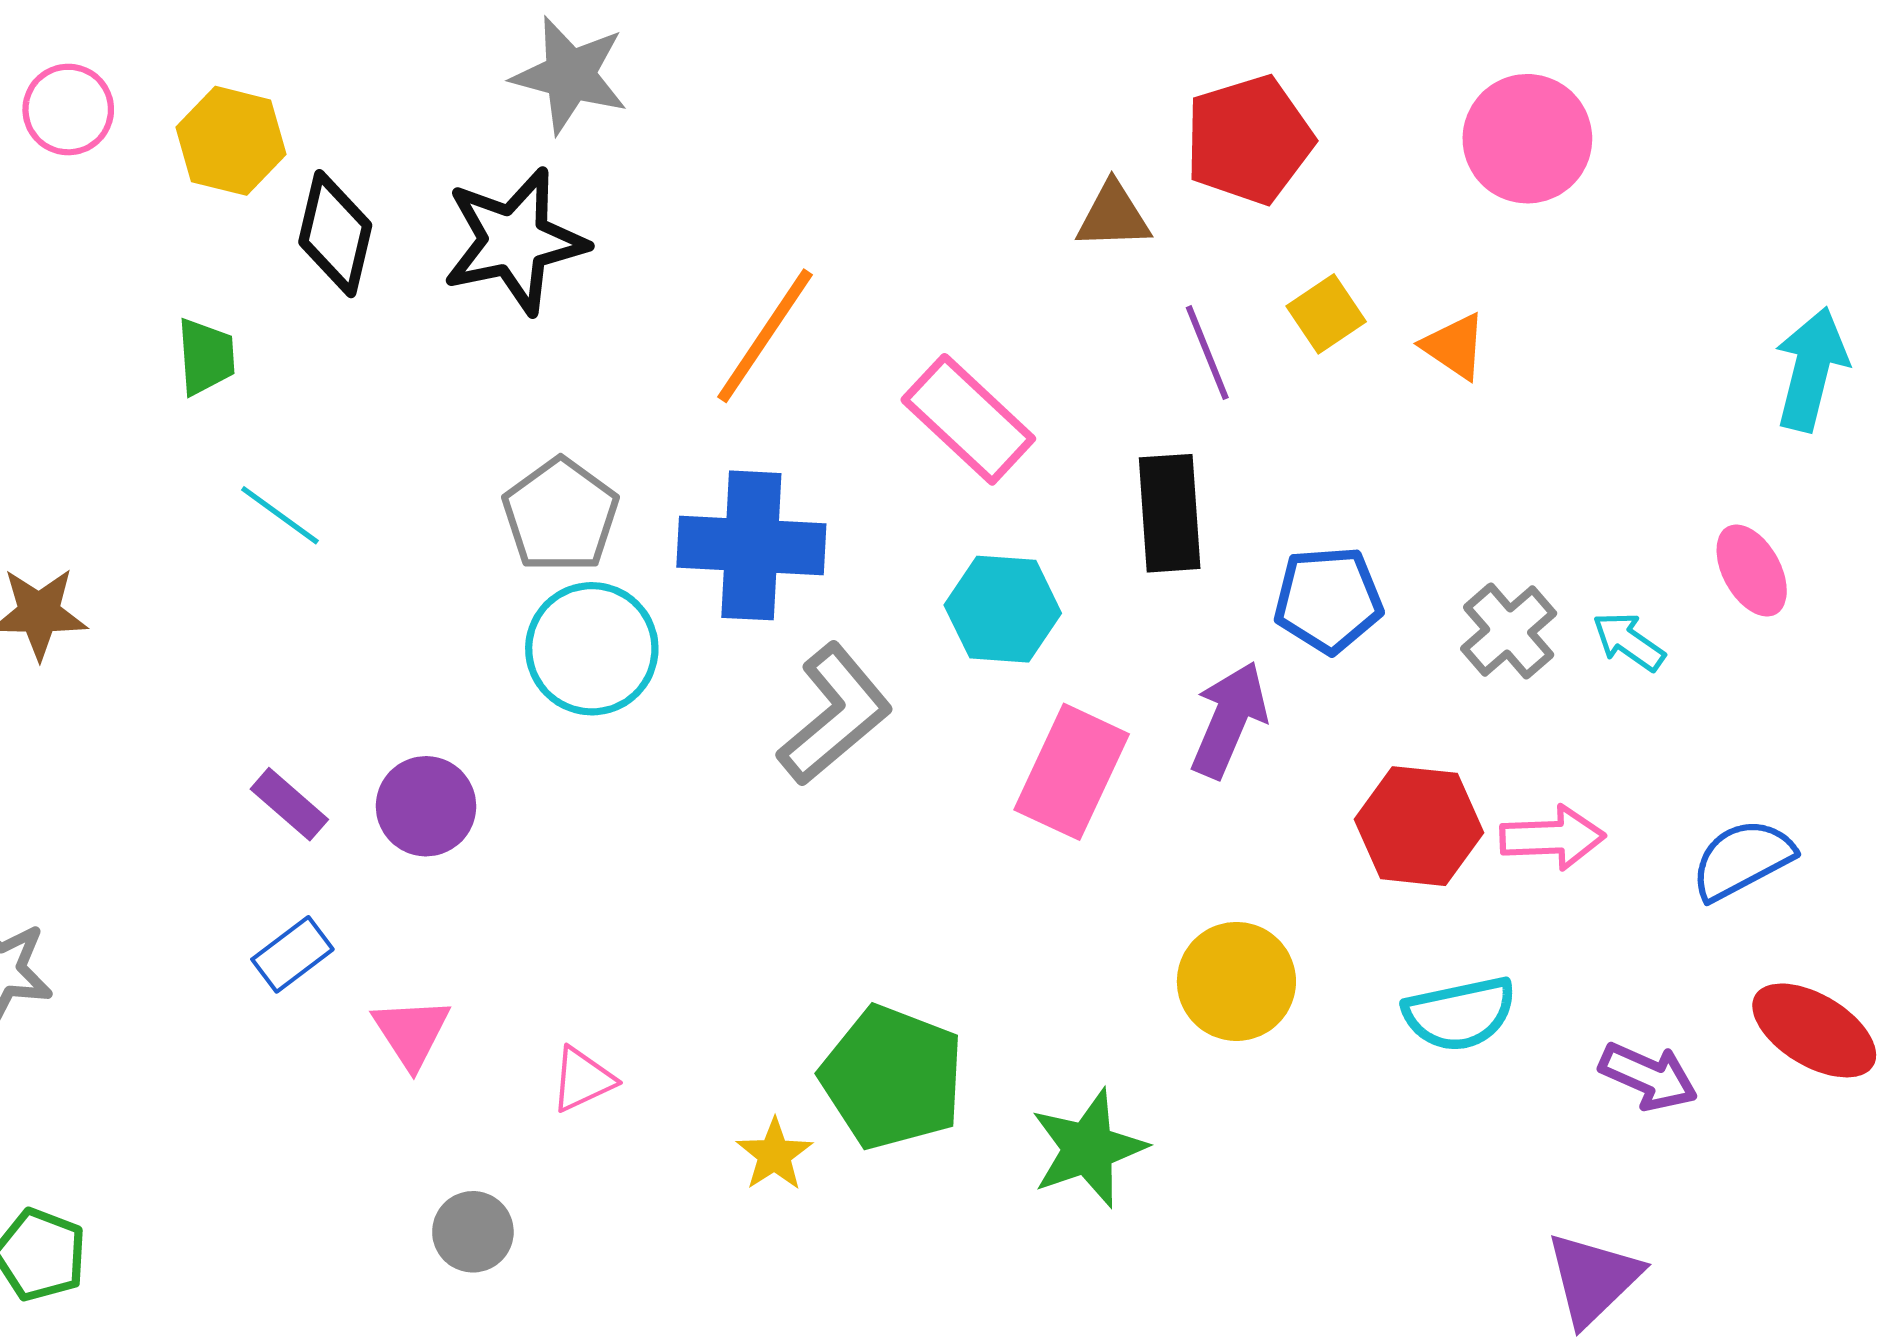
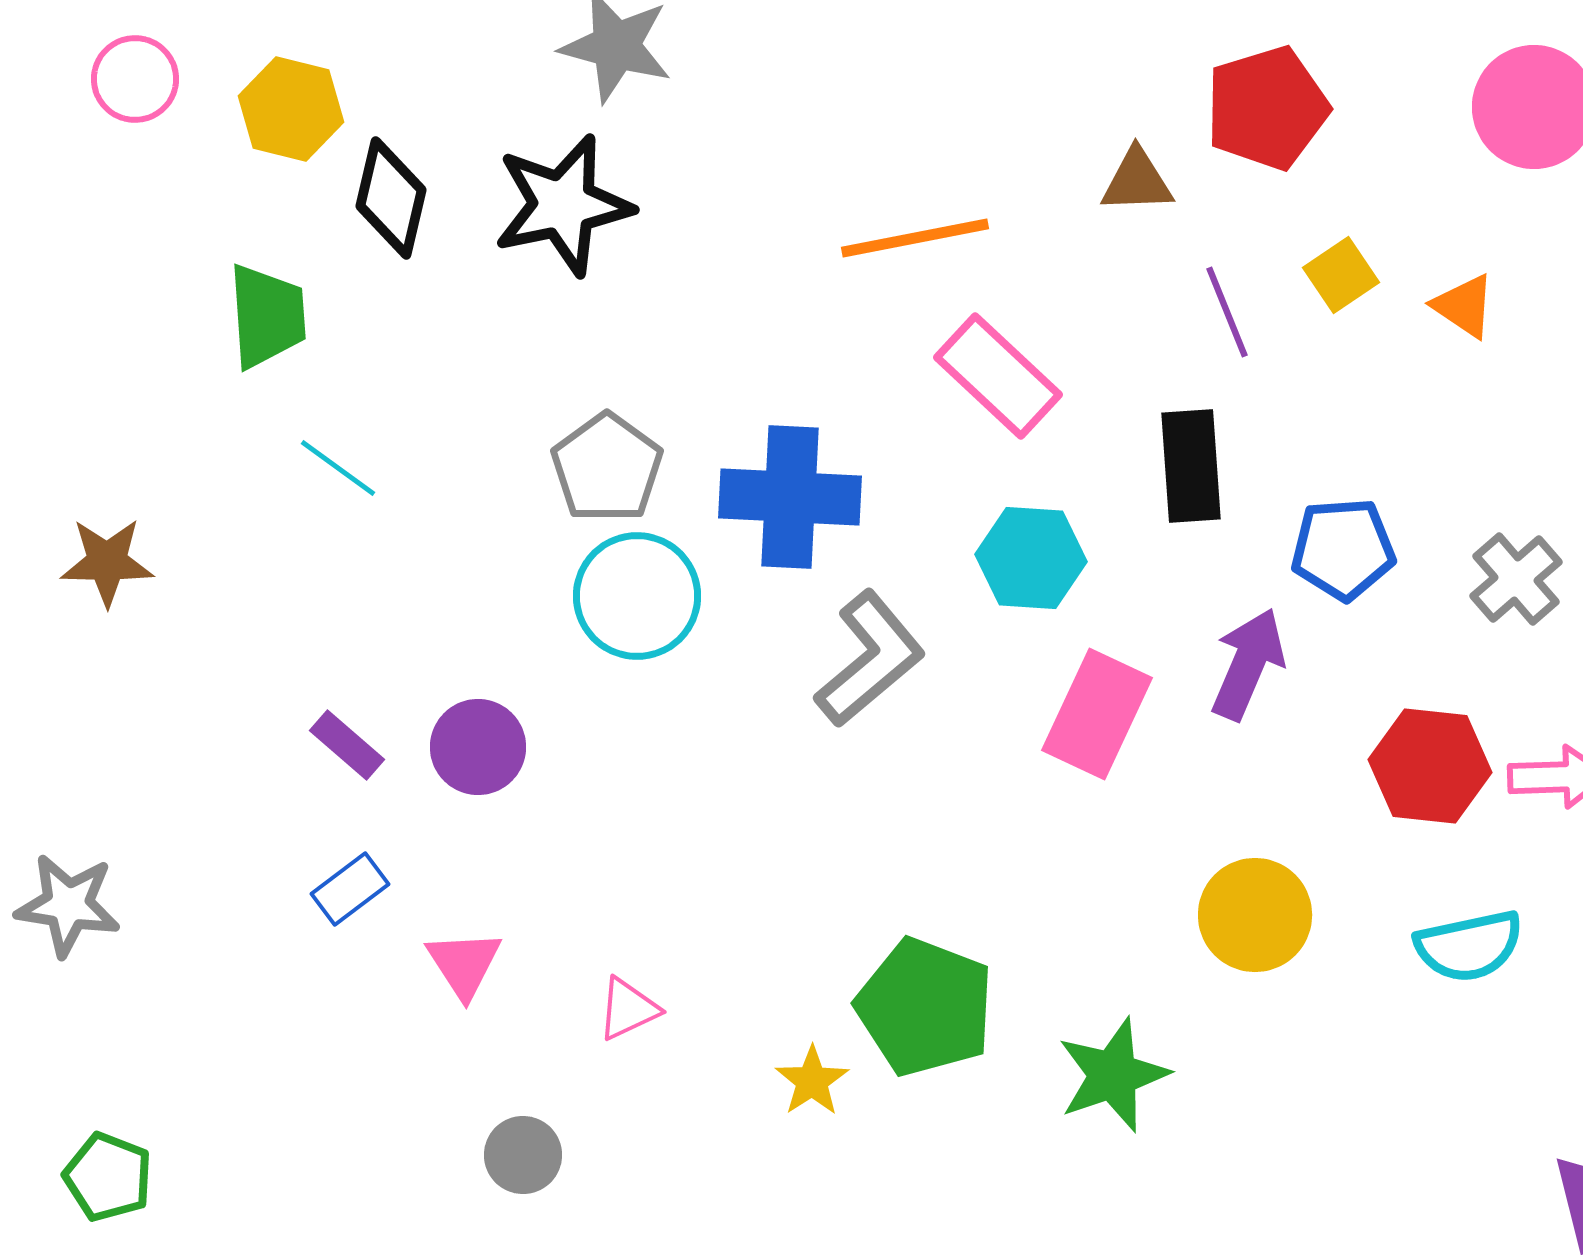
orange line: (765, 336) -> (915, 238), moved, turned 45
green trapezoid: (206, 357) -> (267, 316), size x1.4

